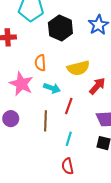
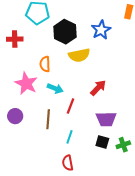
yellow semicircle: (78, 68) -> (79, 55), moved

